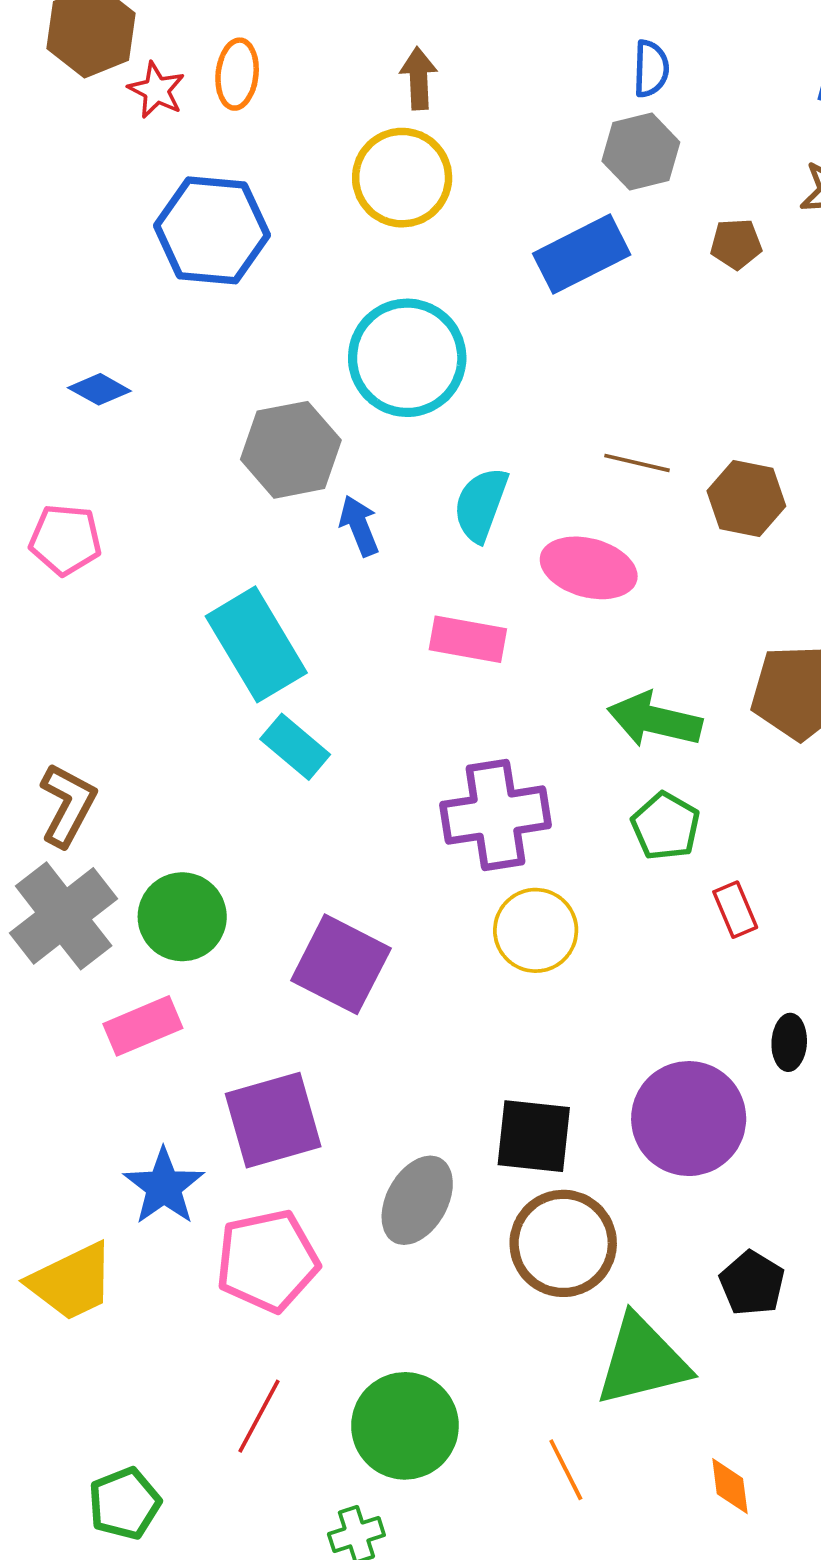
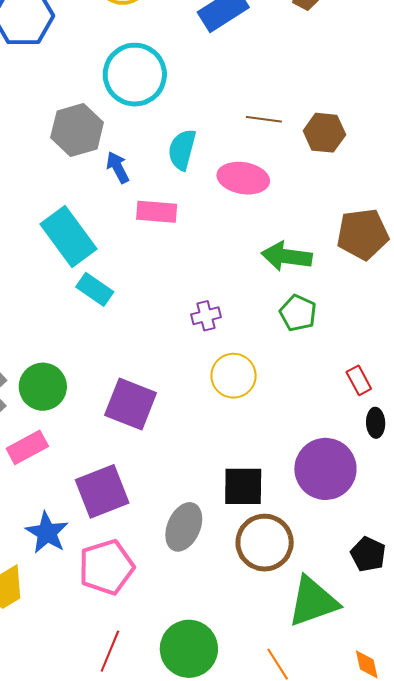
pink rectangle: (468, 639) -> (157, 212), moved
purple cross: (496, 815) -> (206, 316), size x0.5
red rectangle: (735, 910) -> (359, 380), moved

